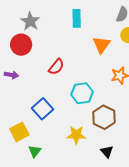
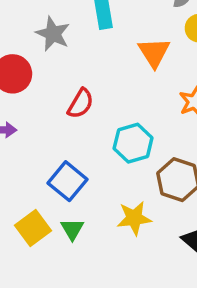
gray star: (30, 21) -> (53, 34), moved
green triangle: (35, 151) -> (72, 229), moved

